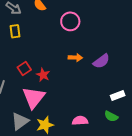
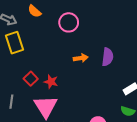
yellow rectangle: (15, 31) -> (14, 43), size x1.5
purple semicircle: (101, 61) -> (108, 57), turned -36

